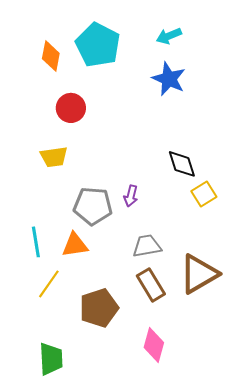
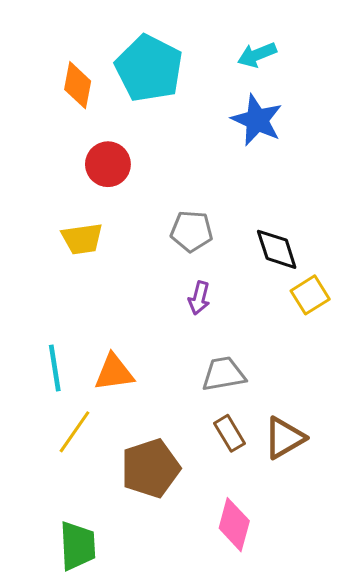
gray pentagon: (93, 206) -> (192, 231), moved, size x0.7
brown triangle: (199, 274) -> (284, 438), moved, size x0.7
brown rectangle: (151, 285) -> (230, 433), size x0.7

